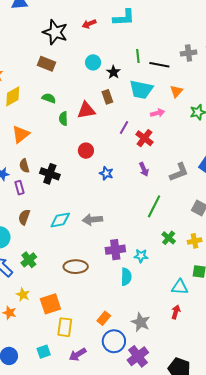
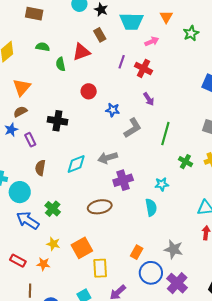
brown semicircle: (24, 166) -> (20, 112), moved, turned 88
gray L-shape: (179, 172) -> (133, 128), moved
purple cross: (115, 250) -> (123, 180), moved

